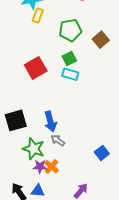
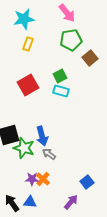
yellow rectangle: (38, 15) -> (28, 44), moved
green pentagon: (70, 30) -> (71, 40), moved
green star: (34, 149) -> (24, 148), moved
blue square: (102, 153) -> (87, 182), moved

